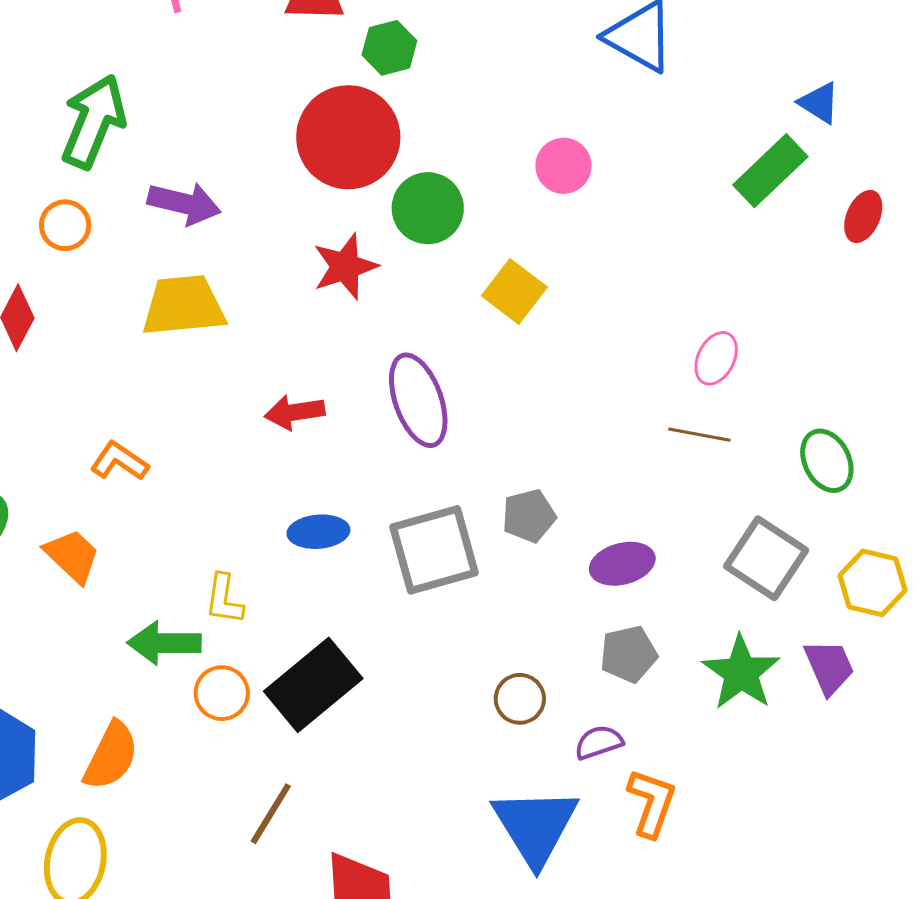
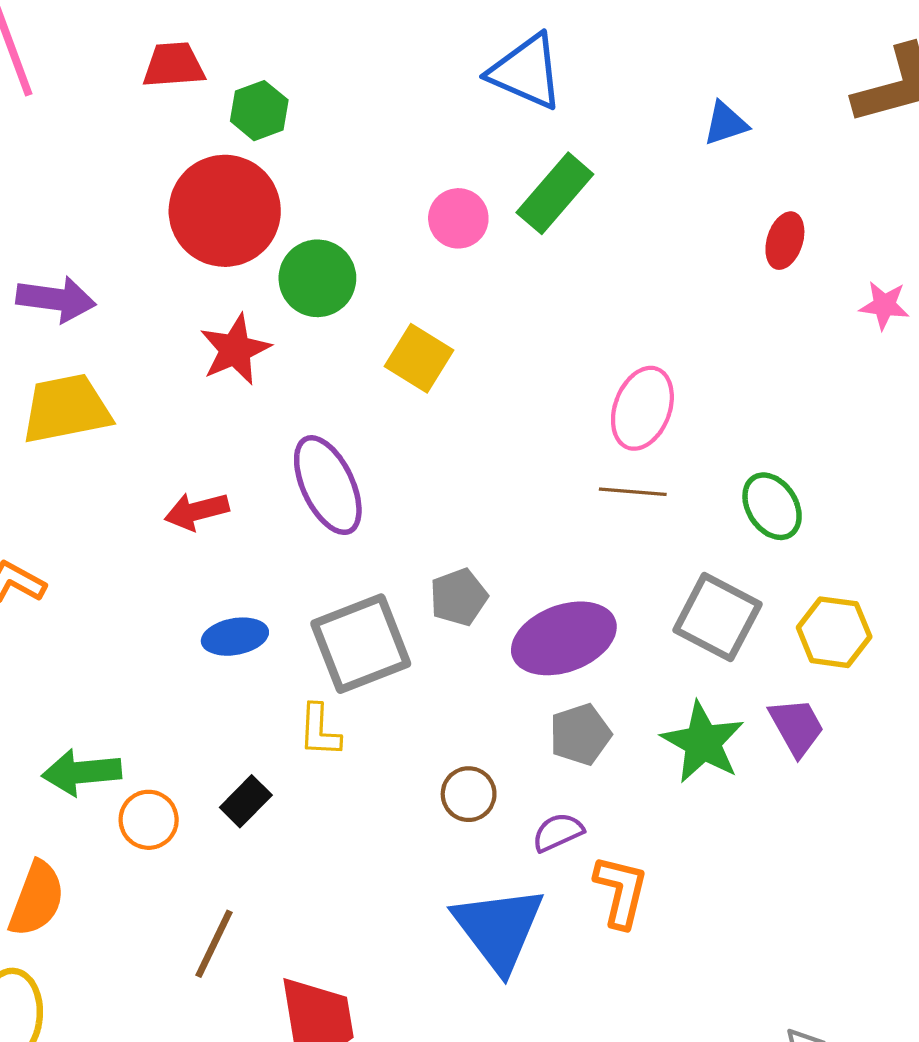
blue triangle: (819, 103) -> (726, 123), turned -45
green rectangle: (770, 171) -> (555, 193), moved
pink ellipse: (716, 358) -> (642, 408), size x1.4
purple ellipse: (622, 564) -> (564, 638), size x1.5
yellow L-shape: (224, 599) -> (319, 731), moved
black rectangle: (313, 685) -> (246, 801), size x0.5

